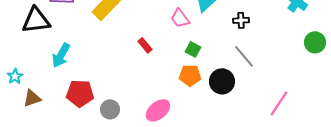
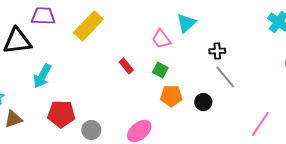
black cross: (241, 20) -> (217, 51), moved
green square: (193, 49) -> (160, 70), moved
black circle: (222, 81) -> (203, 102), size x0.7

